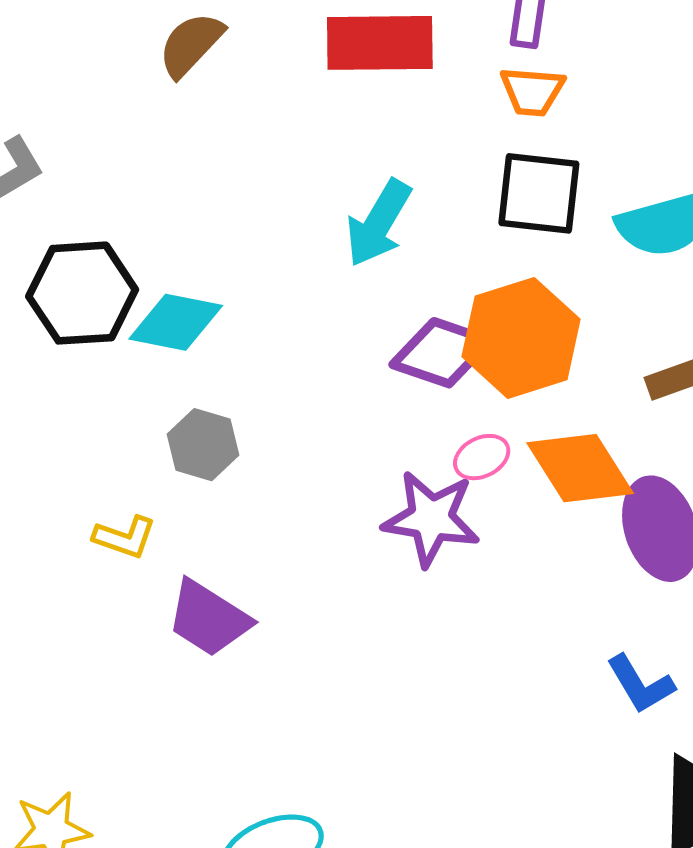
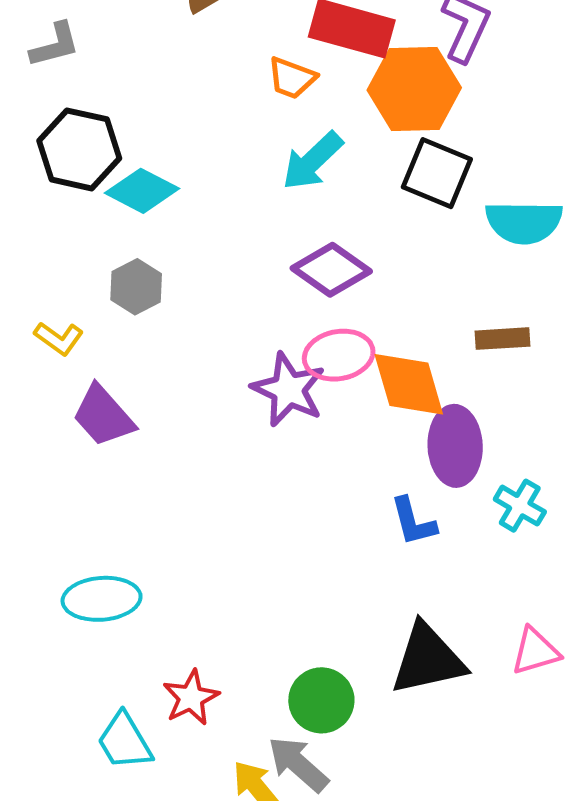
orange trapezoid: (532, 91) -> (292, 78), moved
orange hexagon: (521, 338) -> (414, 89), moved
pink ellipse: (482, 457) -> (339, 355), size x1.6
blue L-shape: (640, 684) -> (413, 522), moved

